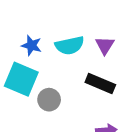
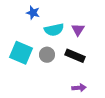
blue star: (31, 45) -> (33, 13), moved
gray circle: (49, 100) -> (47, 55), moved

